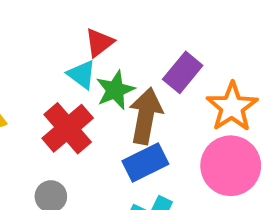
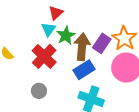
purple rectangle: (183, 72) -> (102, 43), moved
cyan triangle: (82, 74) -> (49, 29), turned 35

